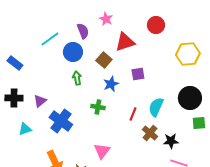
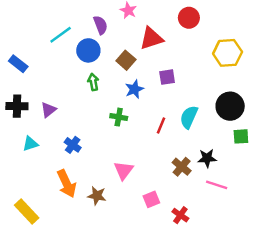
blue cross: (61, 121) -> (73, 145), moved, size x0.6
brown cross: (150, 133) -> (182, 167), moved

